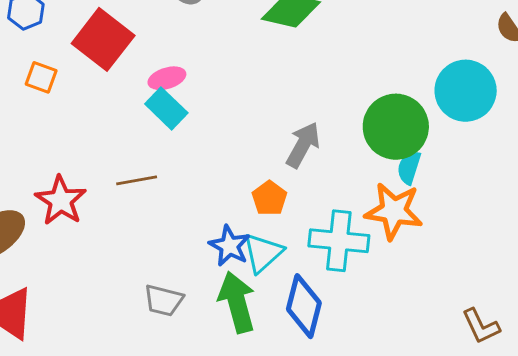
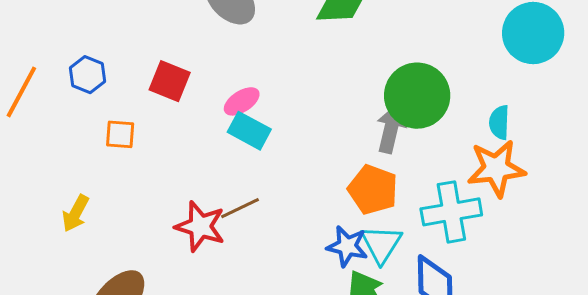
red square: (103, 39) -> (170, 81), size x0.7
green circle: (396, 127) -> (417, 96), moved
orange pentagon: (269, 198) -> (373, 190), size x1.4
red star: (61, 201) -> (200, 226), moved

